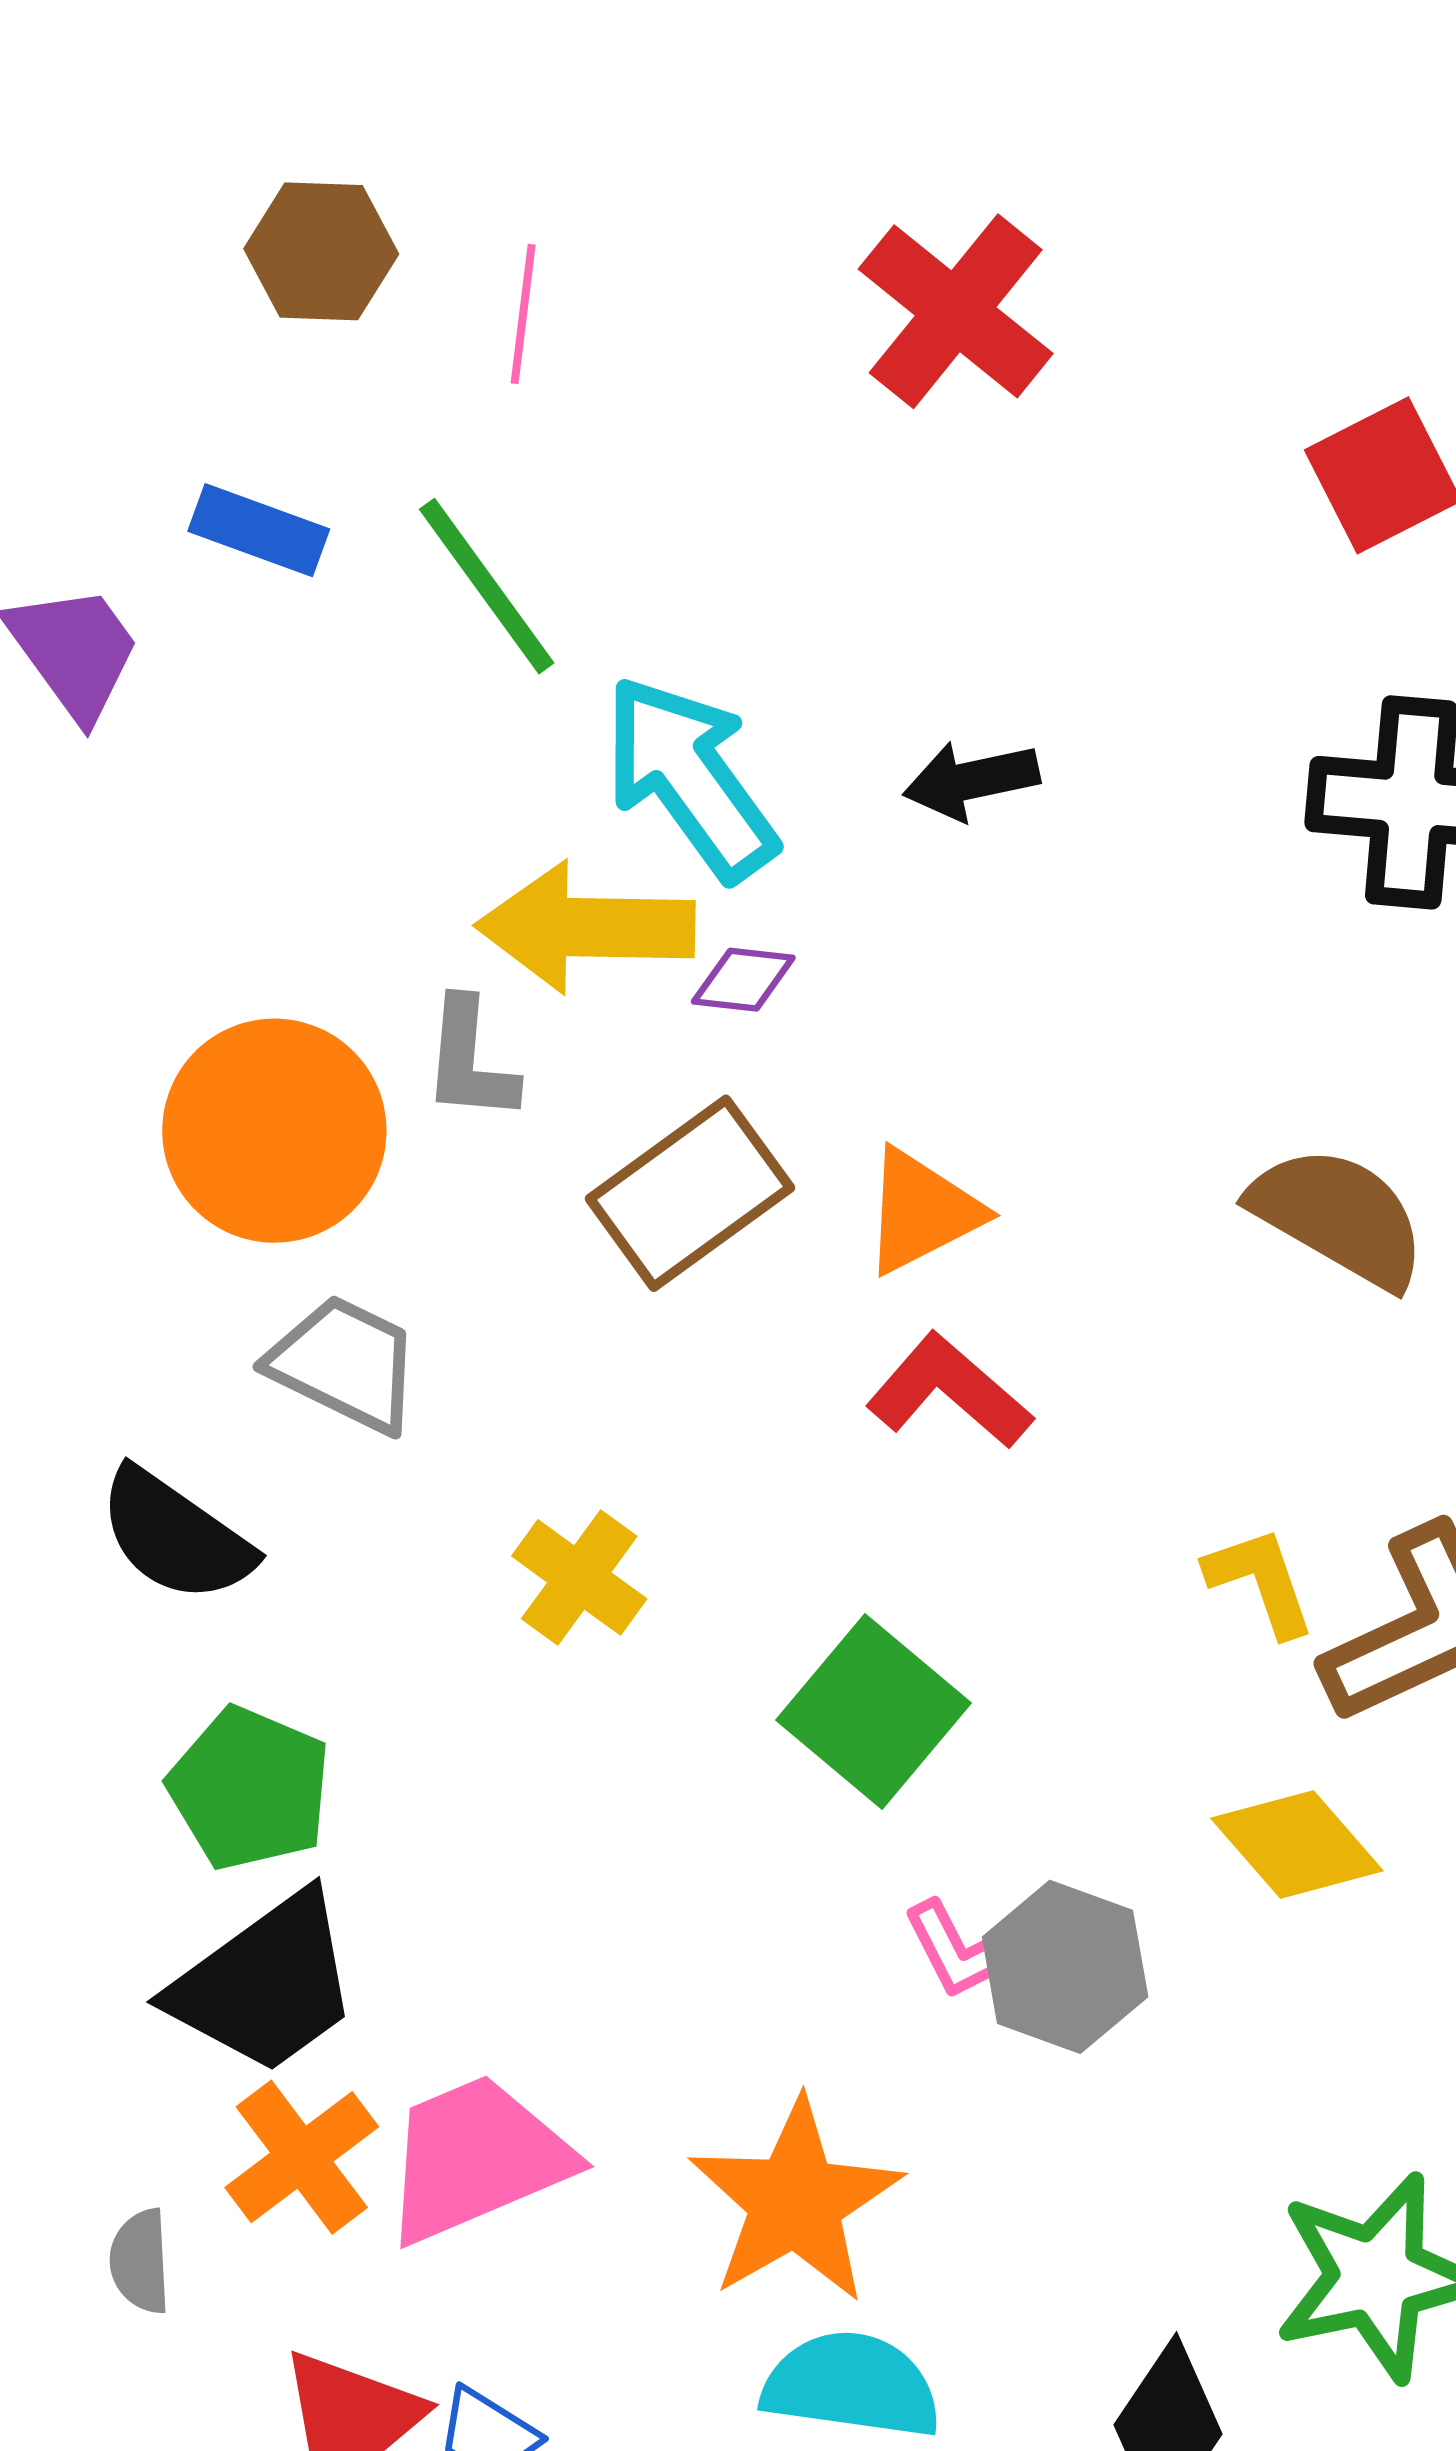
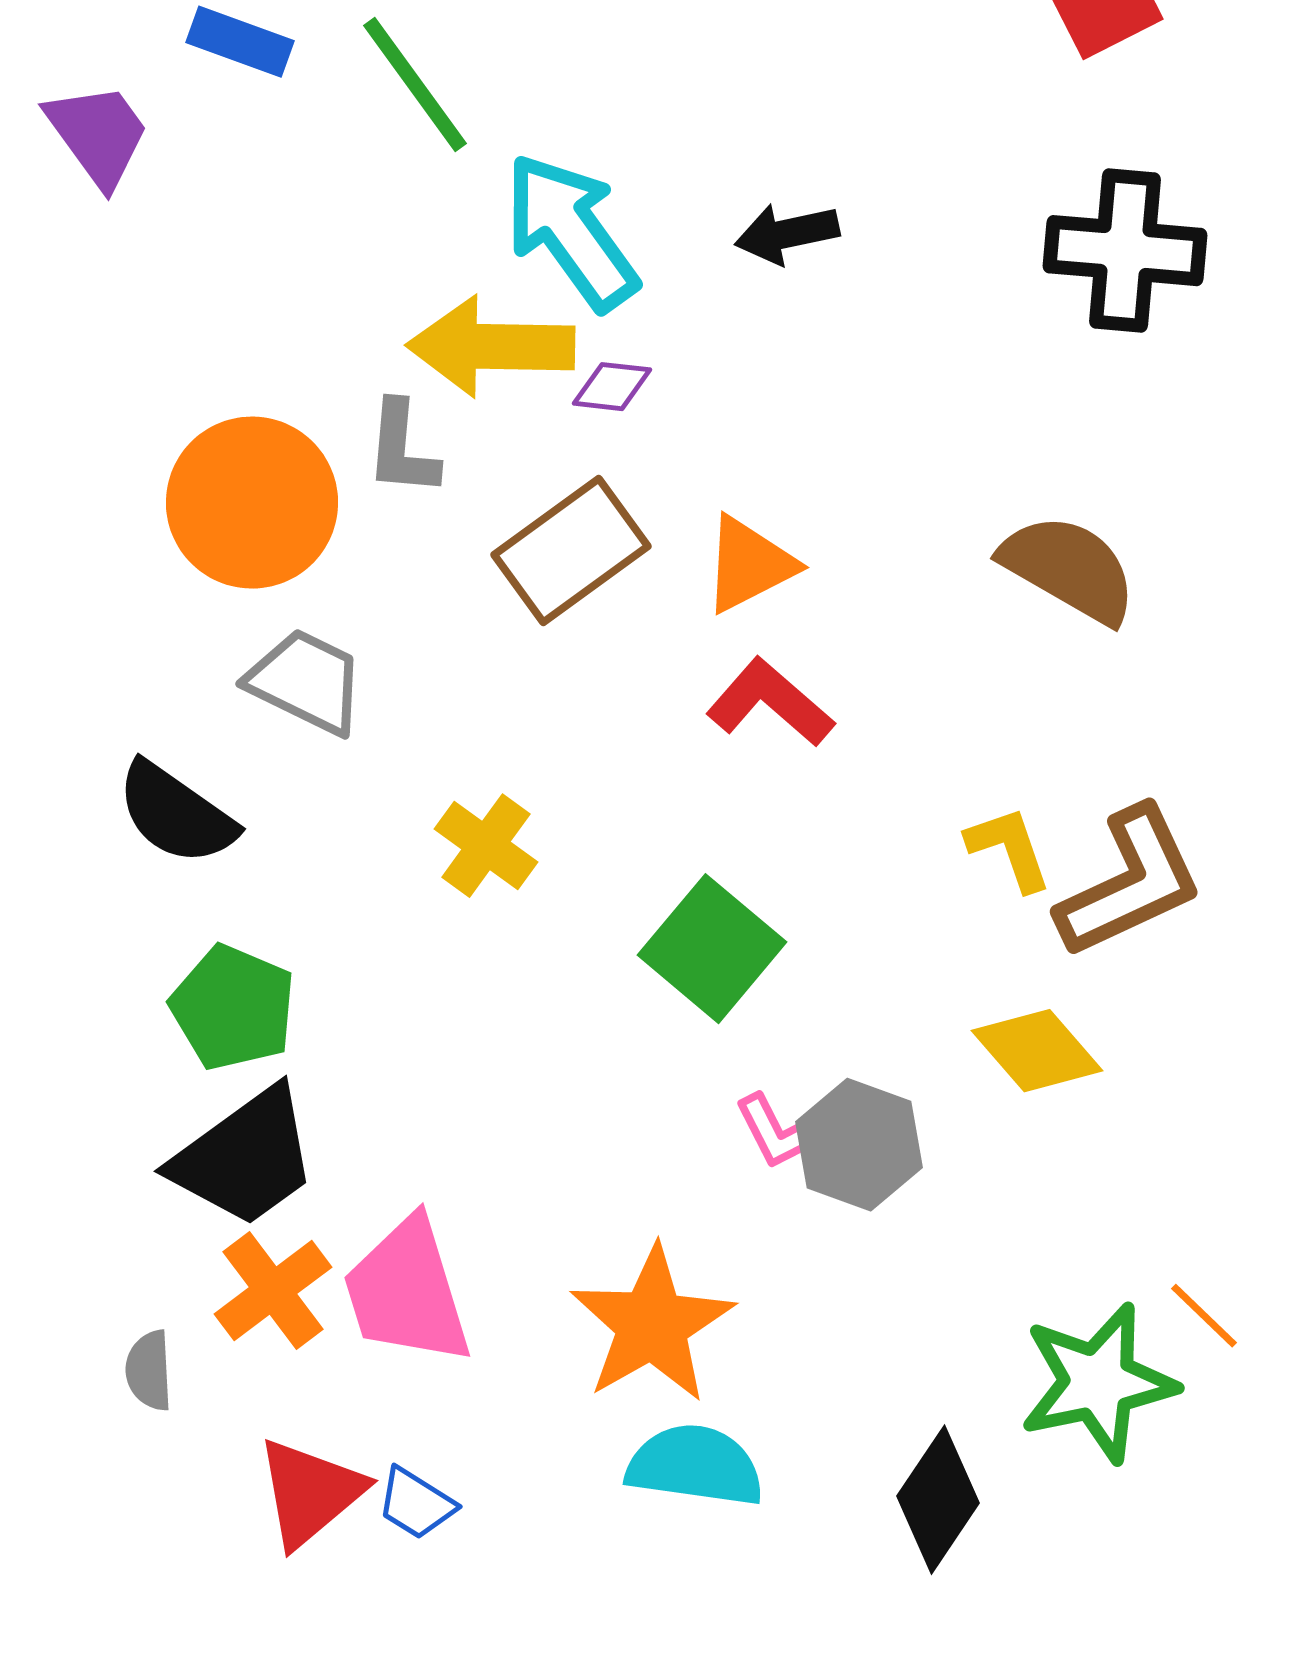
pink trapezoid: (476, 2158) -> (407, 1292), turned -84

